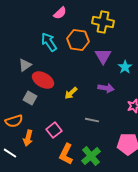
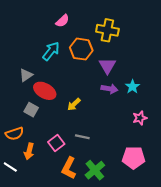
cyan arrow: (49, 42) -> (51, 51), turned 72
cyan star: (125, 67) -> (132, 87), moved
purple arrow: (106, 88) -> (109, 89), moved
gray line: (92, 120) -> (82, 137), moved

